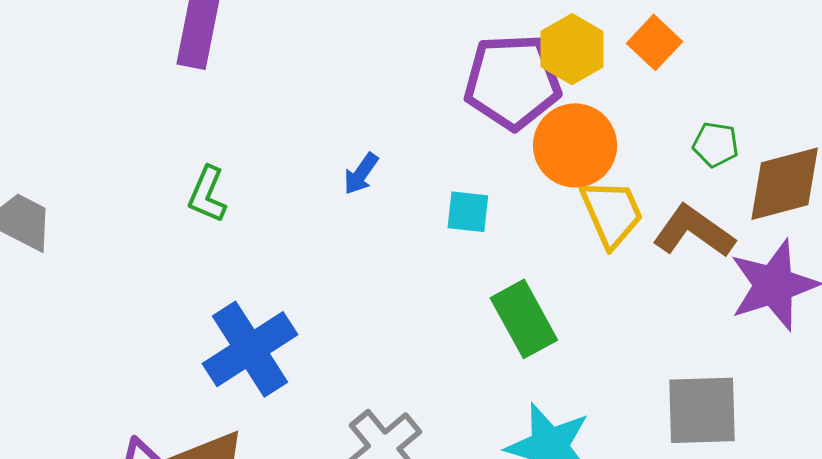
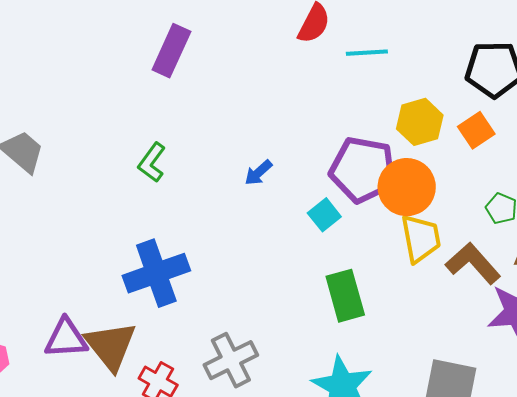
purple pentagon: (512, 82) -> (363, 170), moved
cyan square: (468, 212) -> (324, 215), turned 32

